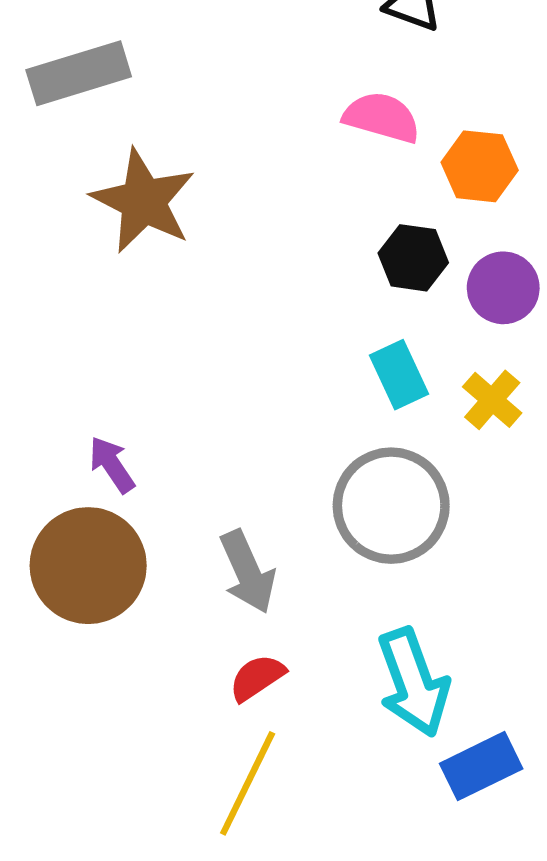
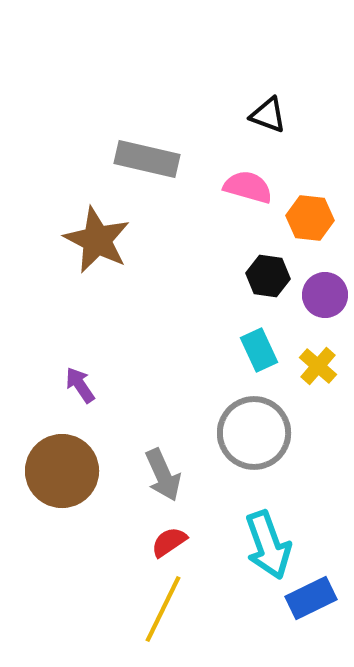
gray rectangle: (79, 73) -> (147, 159), moved, turned 30
purple arrow: (112, 465) -> (80, 385), moved

